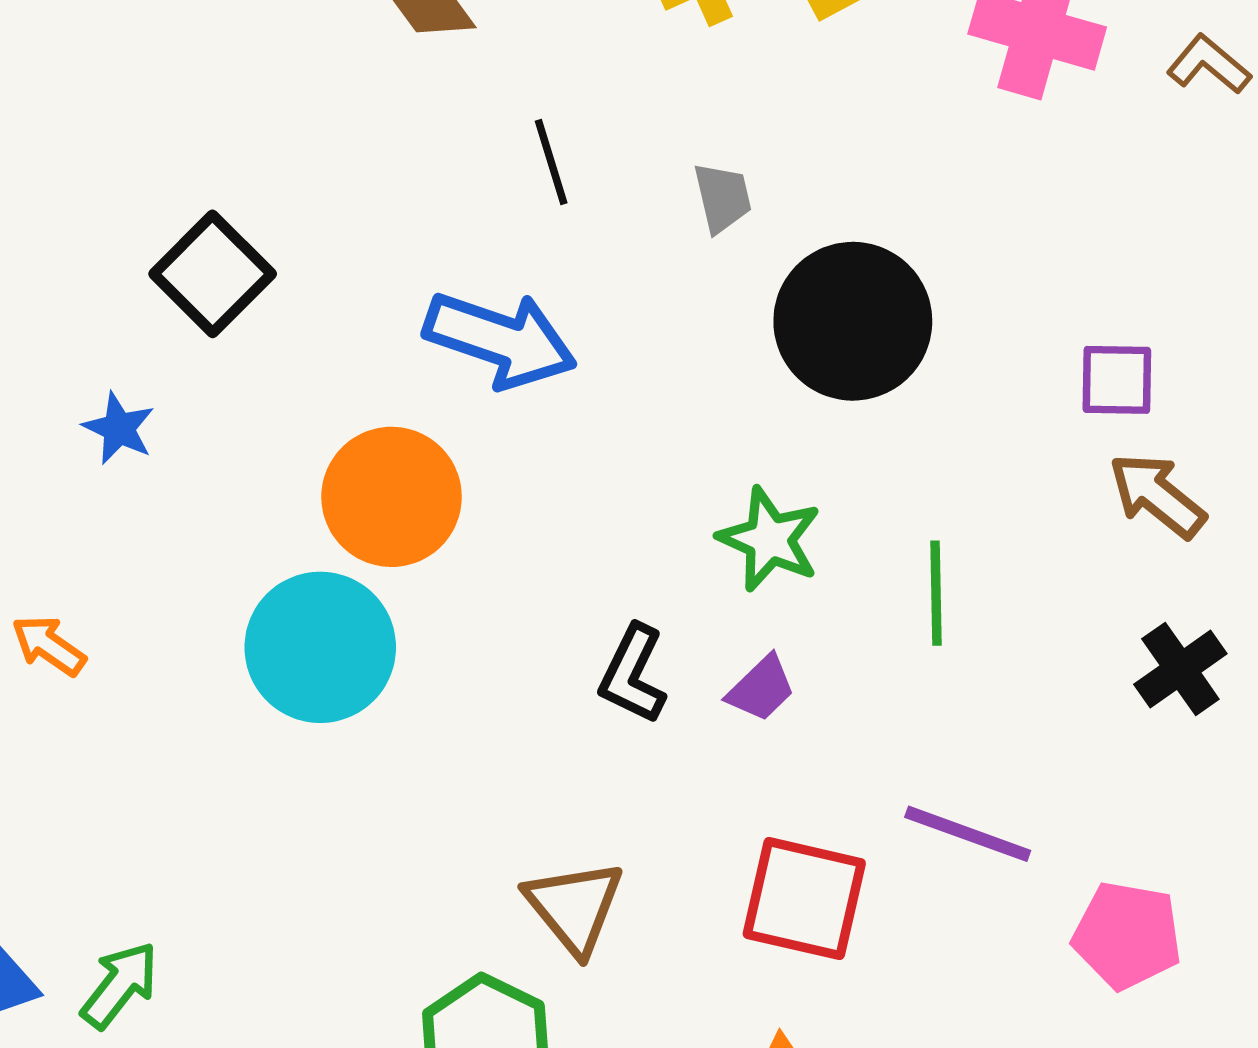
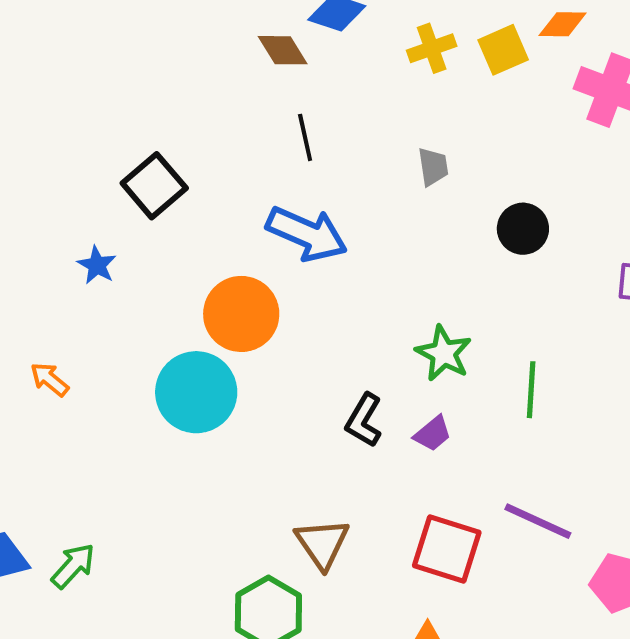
black line: (551, 162) -> (305, 137), moved
black circle: (853, 321) -> (523, 229), moved, size x0.6

